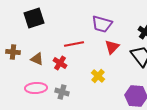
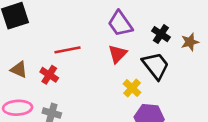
purple trapezoid: (102, 24) -> (120, 24), moved, turned 40
yellow cross: (98, 76) -> (132, 88), moved

